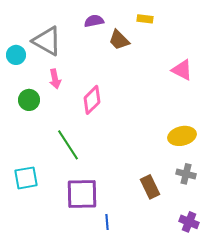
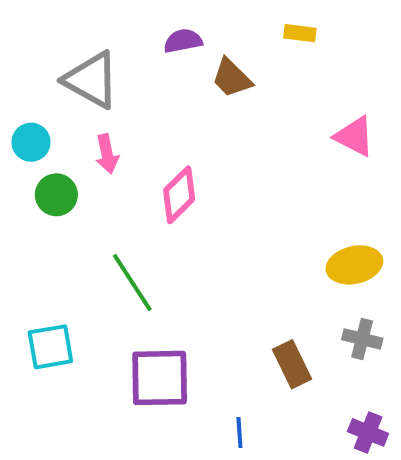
yellow rectangle: (145, 19) -> (300, 33), moved
cyan circle: (16, 55) -> (31, 142), moved
blue line: (107, 222) -> (239, 432), moved

